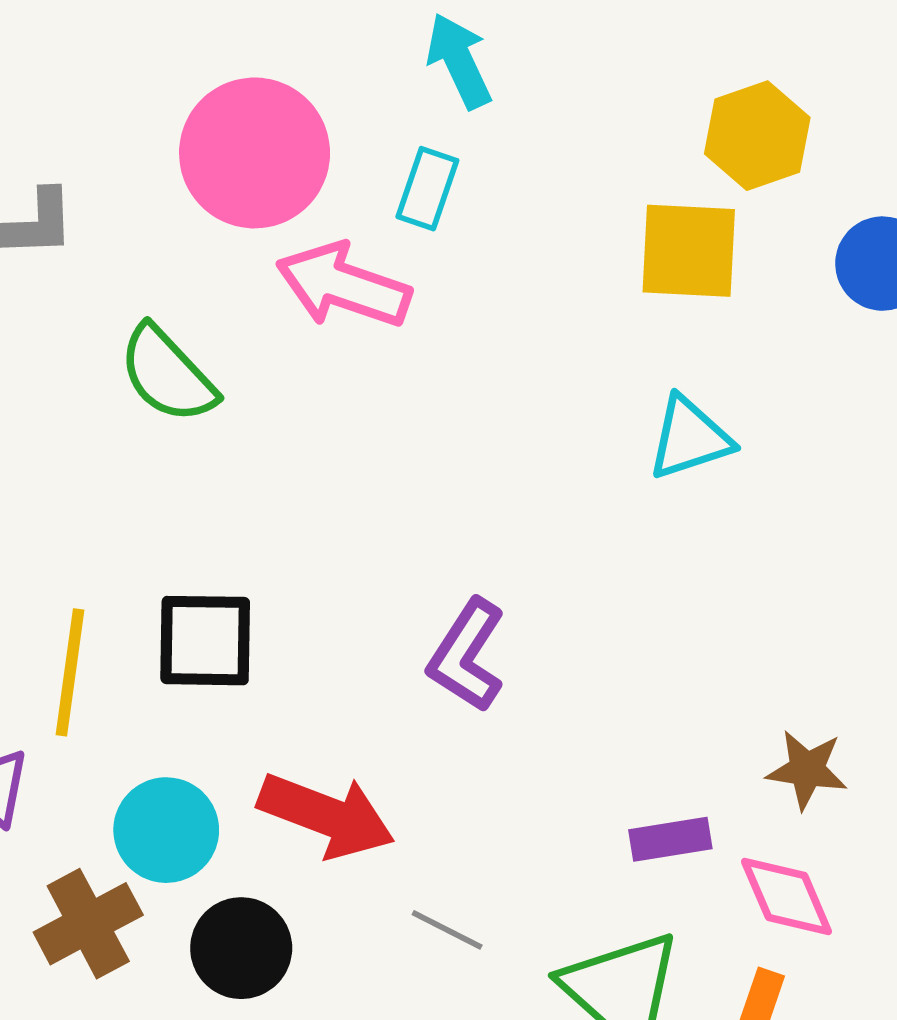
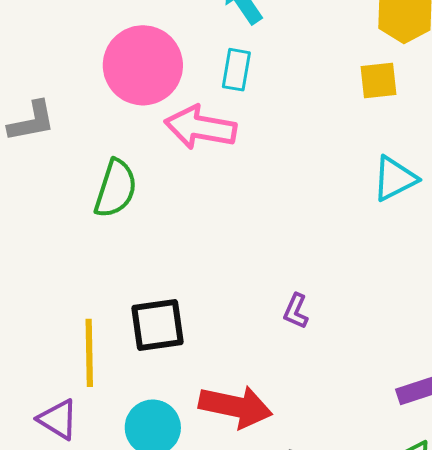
yellow square: (689, 251) -> (379, 81), size x0.7
green semicircle: (167, 374) -> (116, 189), turned -110
purple L-shape: (467, 655) -> (296, 311), size x0.6

